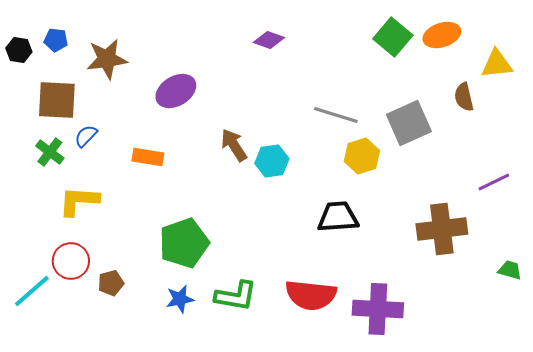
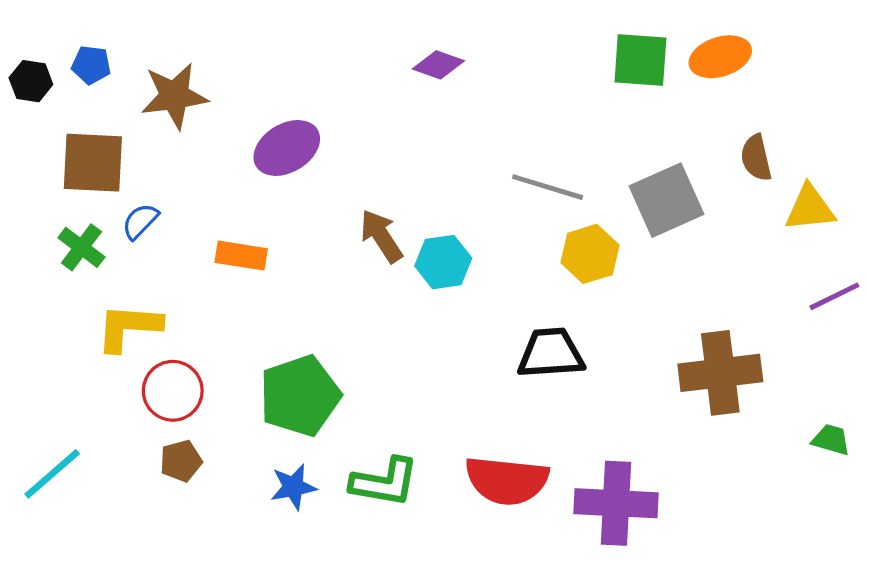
green square: (393, 37) -> (640, 60), turned -36
yellow triangle: (497, 64) -> (810, 208), moved
purple line: (494, 182) -> (834, 296), moved
red circle: (71, 261) -> (173, 391), moved

